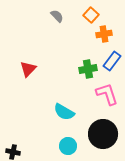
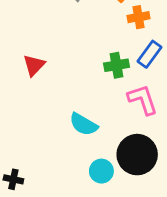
cyan circle: (68, 146) -> (101, 171), moved

